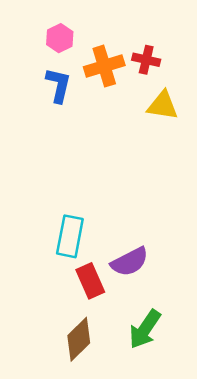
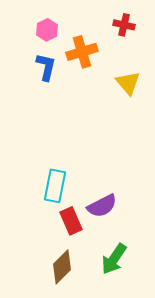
red cross: (146, 60) -> (124, 25), moved
yellow triangle: (163, 105) -> (128, 83), turned 40

